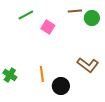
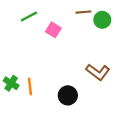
orange line: (42, 74) -> (30, 87), moved

